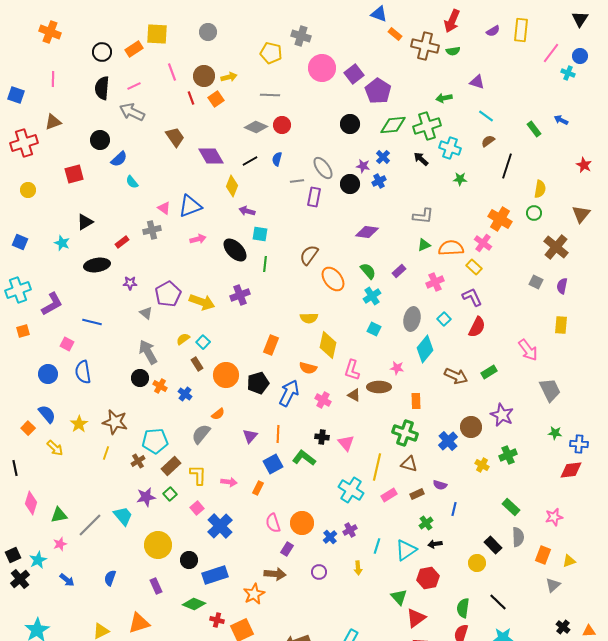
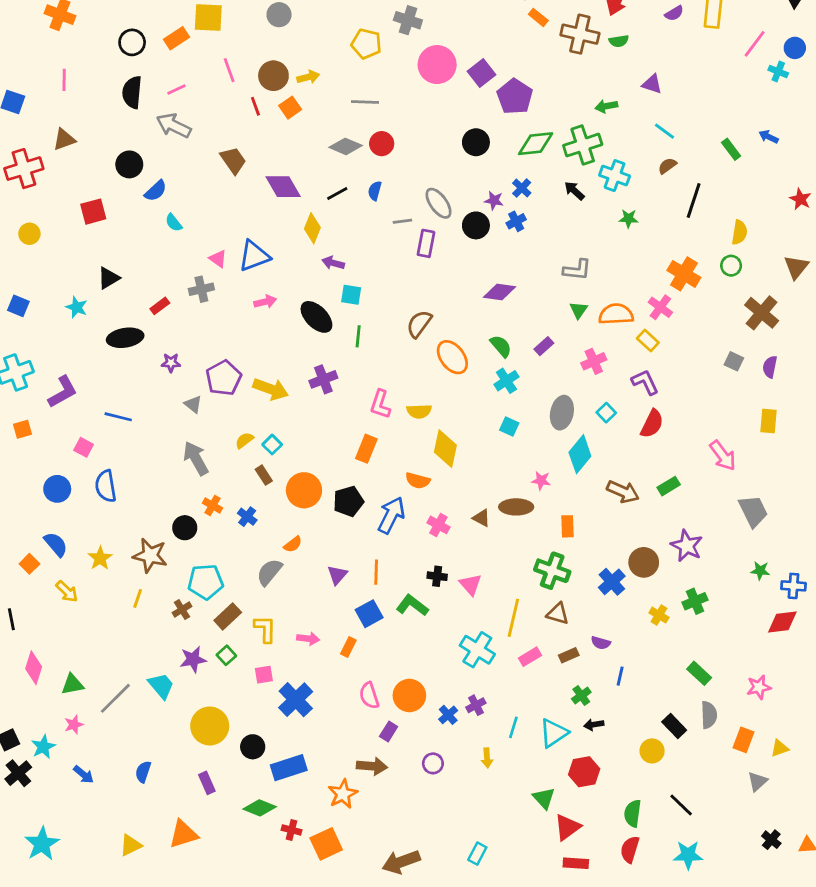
green triangle: (424, 245) -> (579, 310), turned -32
pink L-shape: (352, 370) -> (380, 404), moved
black circle: (140, 378) -> (185, 528), moved
pink square: (197, 508) -> (264, 675), turned 32

